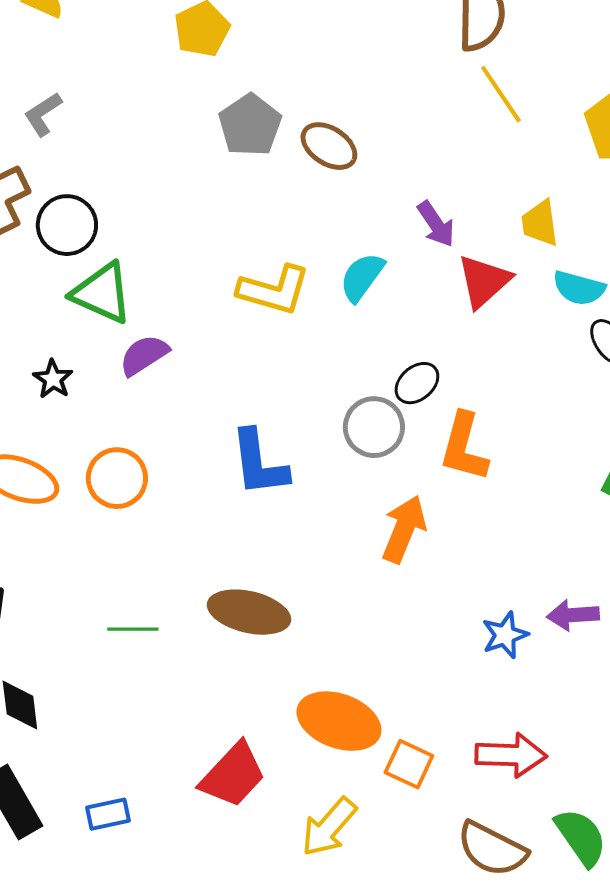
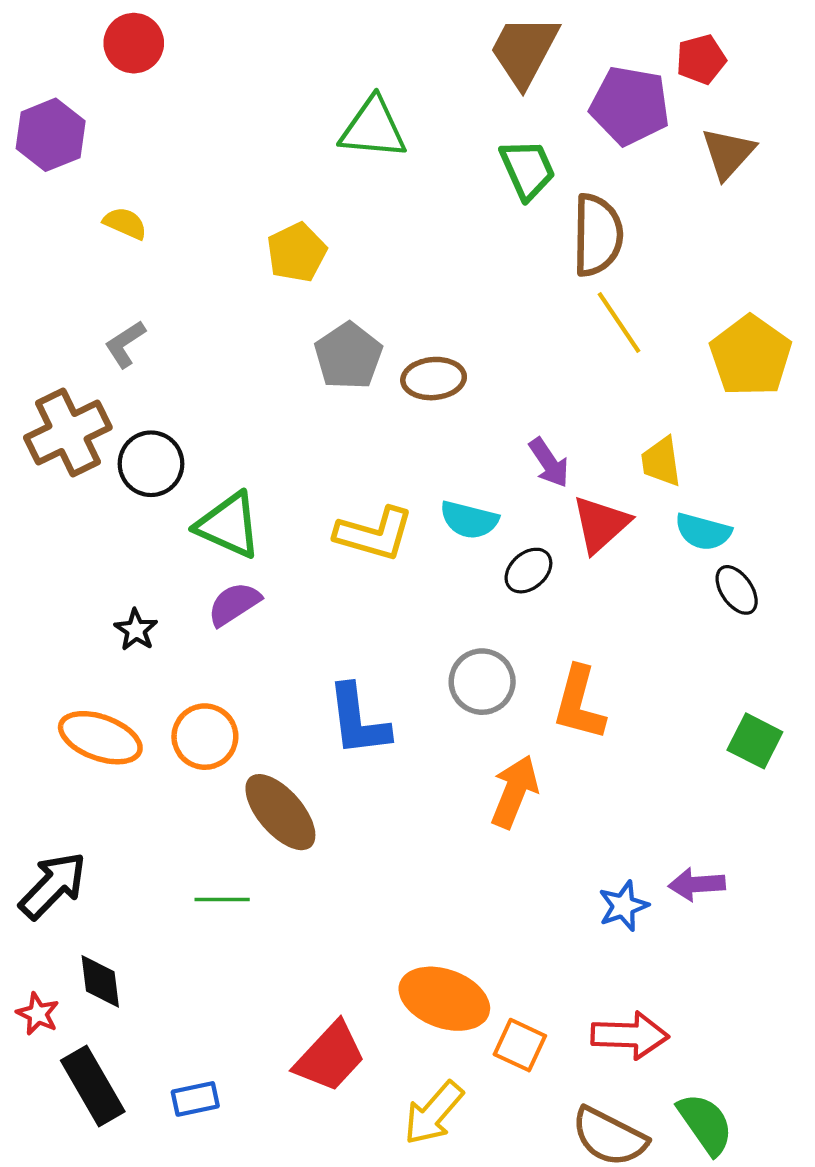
brown ellipse: (329, 146) -> (434, 379), turned -38
cyan semicircle: (362, 277) -> (469, 520), turned -112
green triangle: (102, 293) -> (229, 525), moved
black ellipse: (417, 383) -> (528, 571), moved
brown ellipse: (249, 612) -> (280, 812), moved, turned 36

